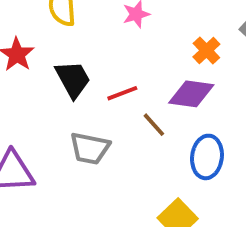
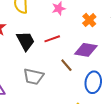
orange cross: (206, 50) -> (89, 20), moved
red line: (122, 93) -> (52, 39), moved

